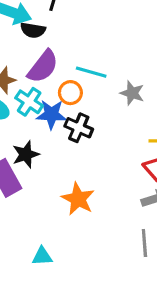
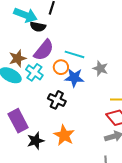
blue star: (51, 114) -> (74, 78), moved
black cross: (79, 128) -> (57, 100), moved
black star: (26, 154) -> (36, 141), moved

